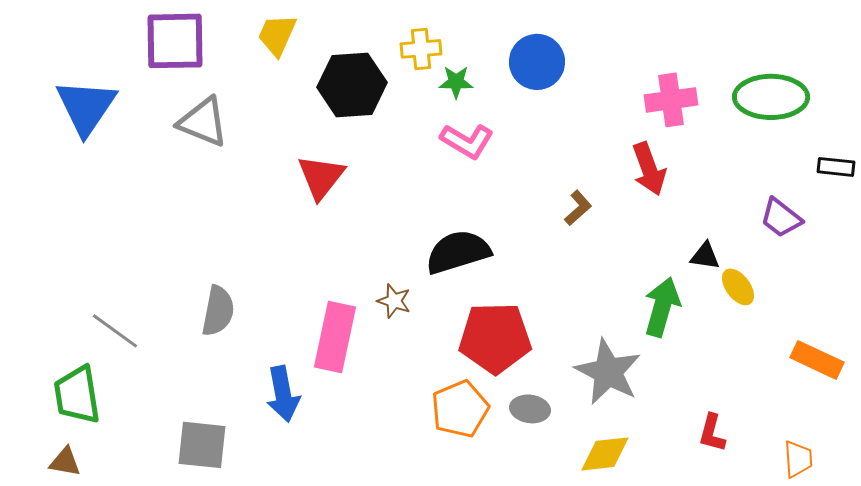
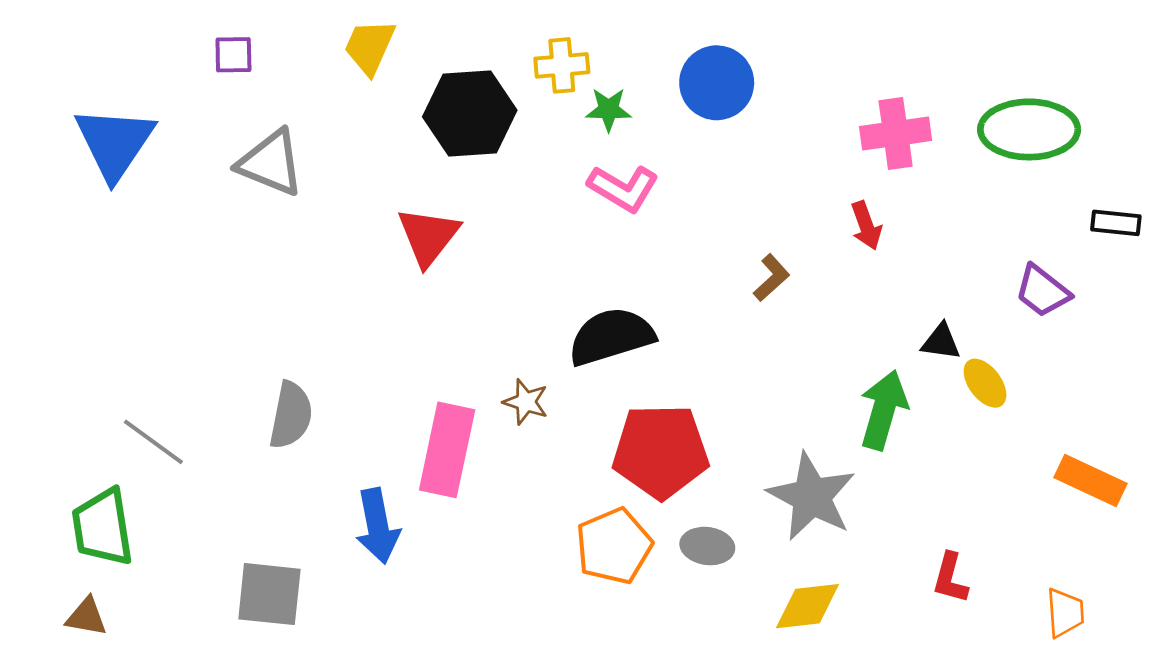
purple square: (175, 41) -> (233, 55), size x0.5
red arrow: (649, 169) -> (866, 226), size x0.7

